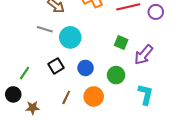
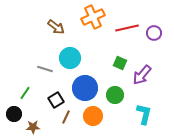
gray line: (45, 29) -> (45, 69), moved
black square: (56, 66) -> (56, 100), moved
blue circle: (86, 68) -> (85, 88), size x1.6

